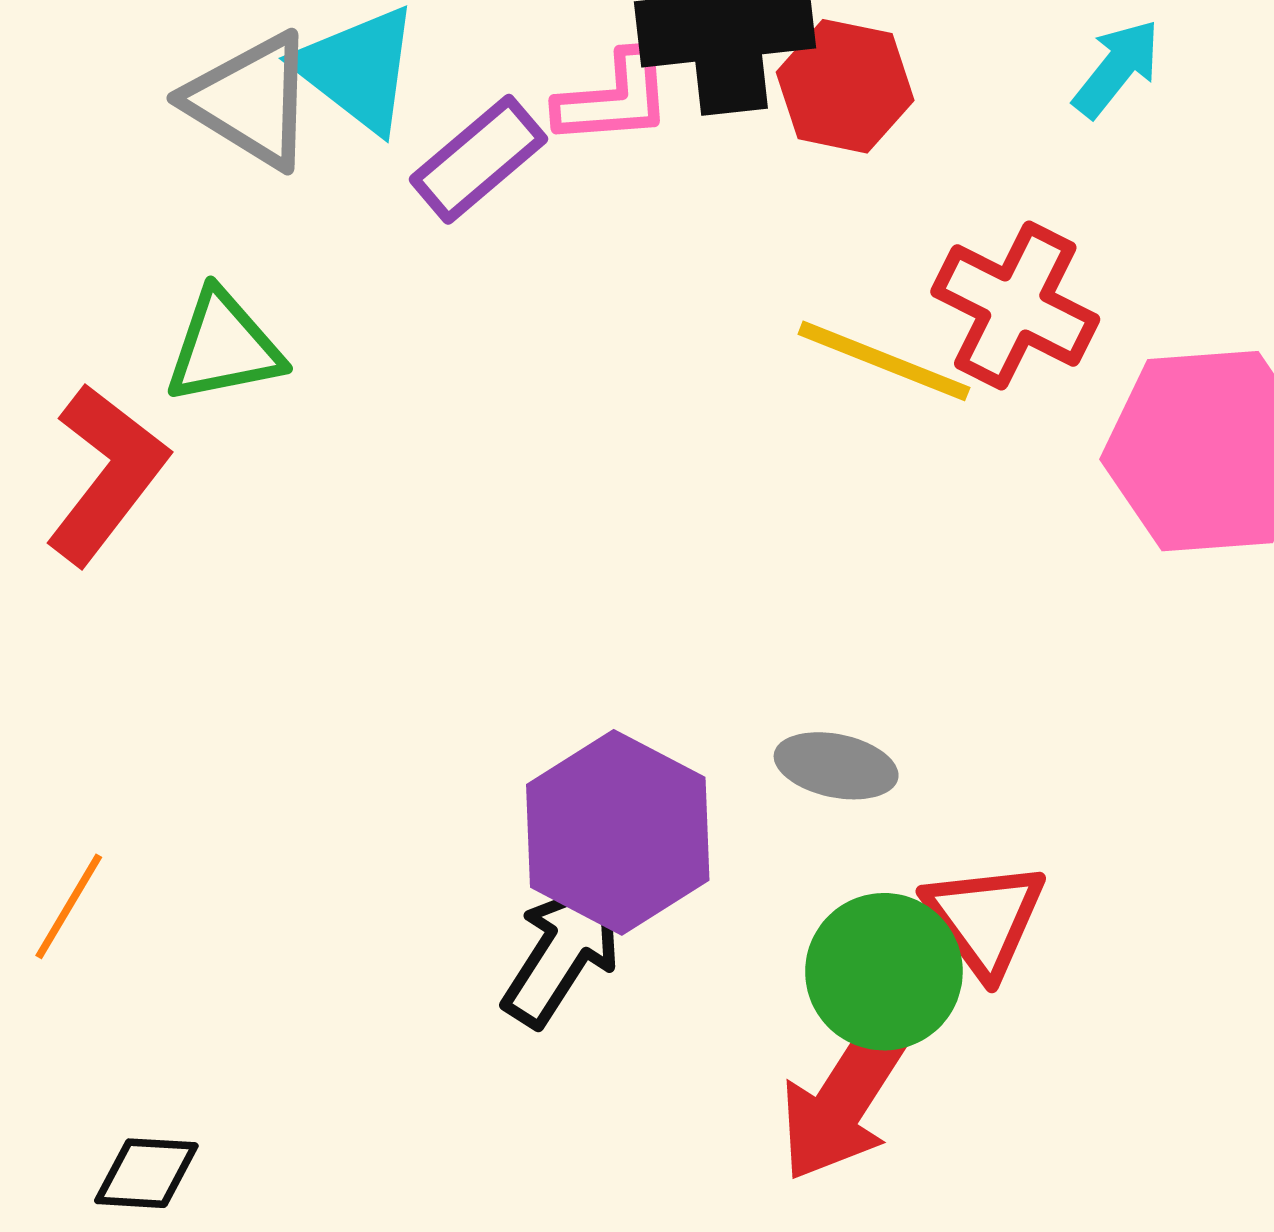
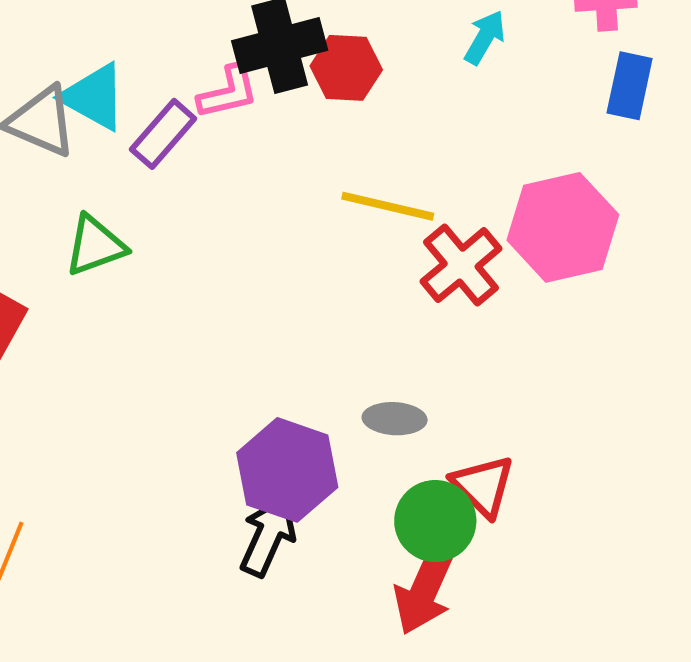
red cross: (1015, 306) -> (461, 265), moved, turned 32
green triangle: (224, 347) -> (95, 246), moved

